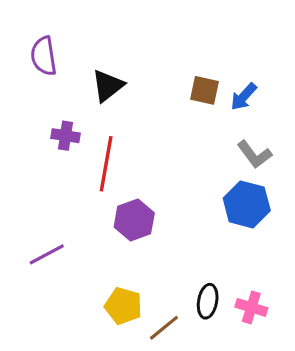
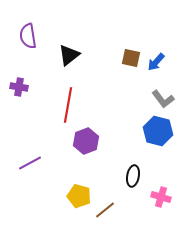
purple cross: (66, 136) -> (19, 87), moved
black ellipse: (208, 301) -> (133, 176), moved

